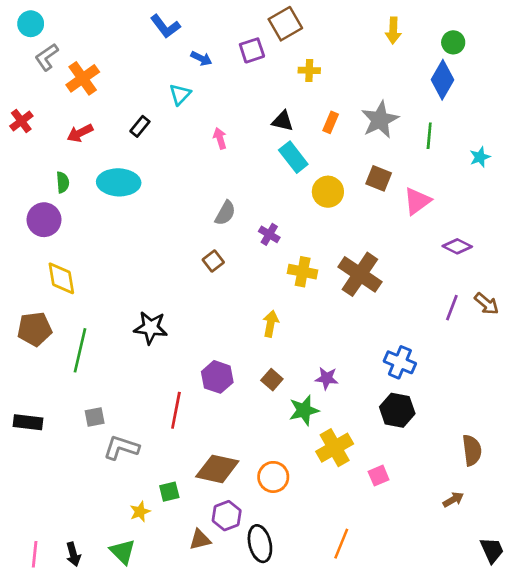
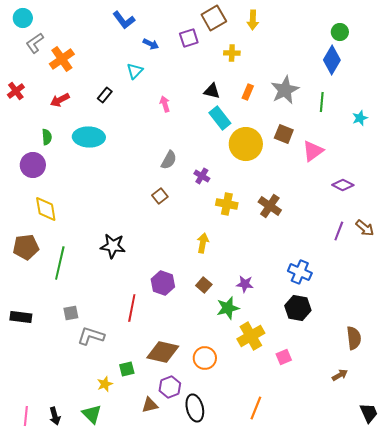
yellow arrow: (393, 30) -> (253, 20), moved
yellow circle: (328, 192) -> (246, 144), size x1.4
brown cross: (360, 274) -> (270, 206), size x0.7

